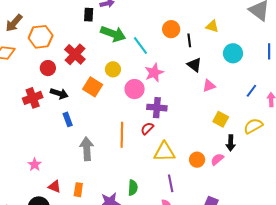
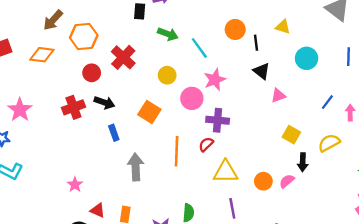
green arrow: (113, 34) -> (168, 34), size x0.7
orange square: (93, 87) -> (149, 112), moved

